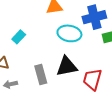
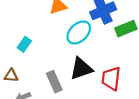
cyan ellipse: (69, 33) -> (79, 32), turned -45

